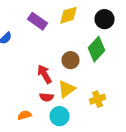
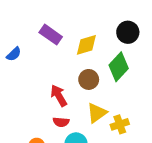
yellow diamond: (68, 15) -> (86, 45), moved
yellow triangle: (66, 89) -> (97, 113), moved

